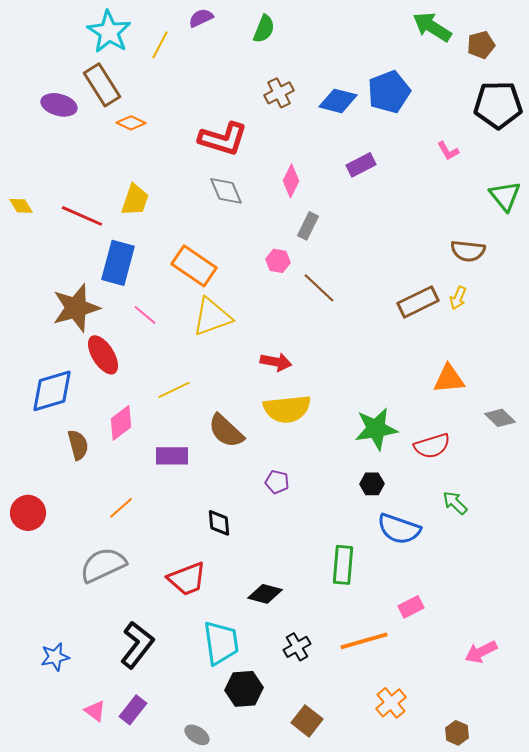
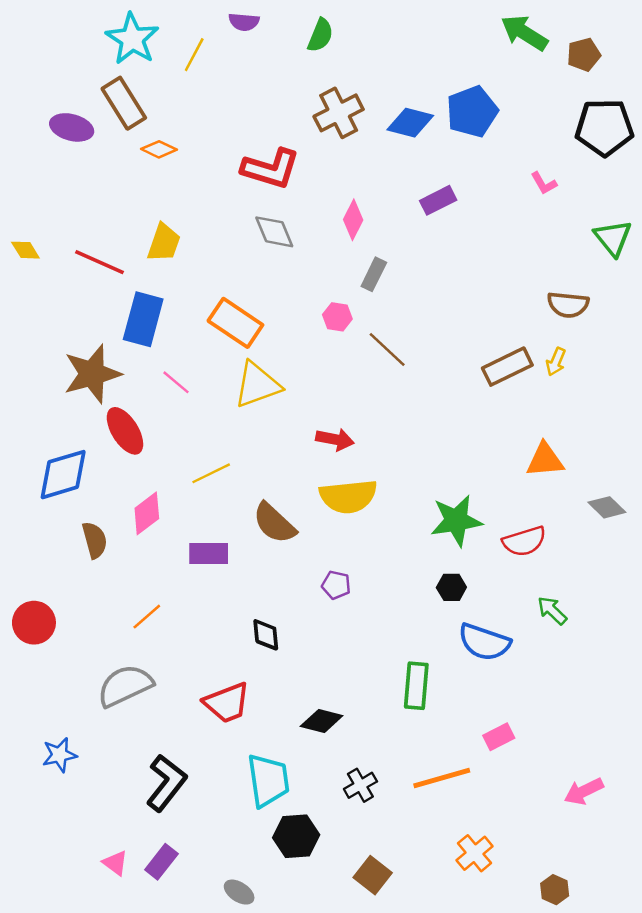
purple semicircle: (201, 18) -> (244, 22), turned -150
brown cross: (279, 93) -> (339, 113), size x1.4
blue star: (55, 657) -> (59, 755), moved

